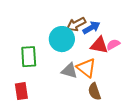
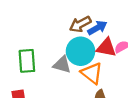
cyan circle: (62, 39) -> (81, 51), moved
gray triangle: (69, 71) -> (62, 65), moved

